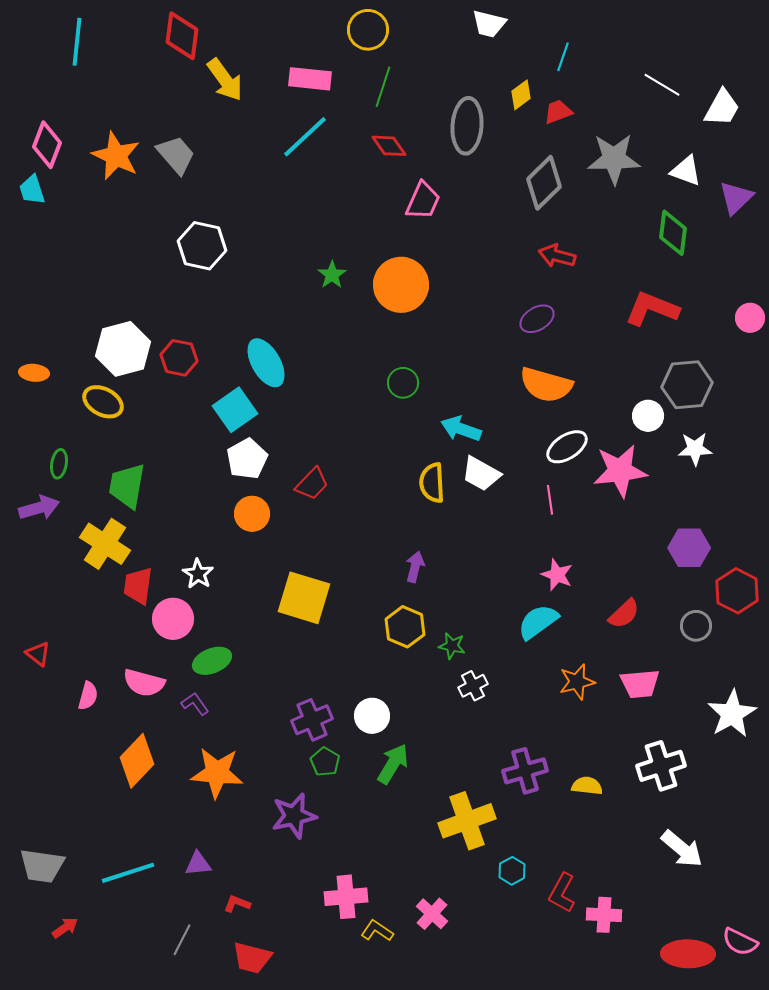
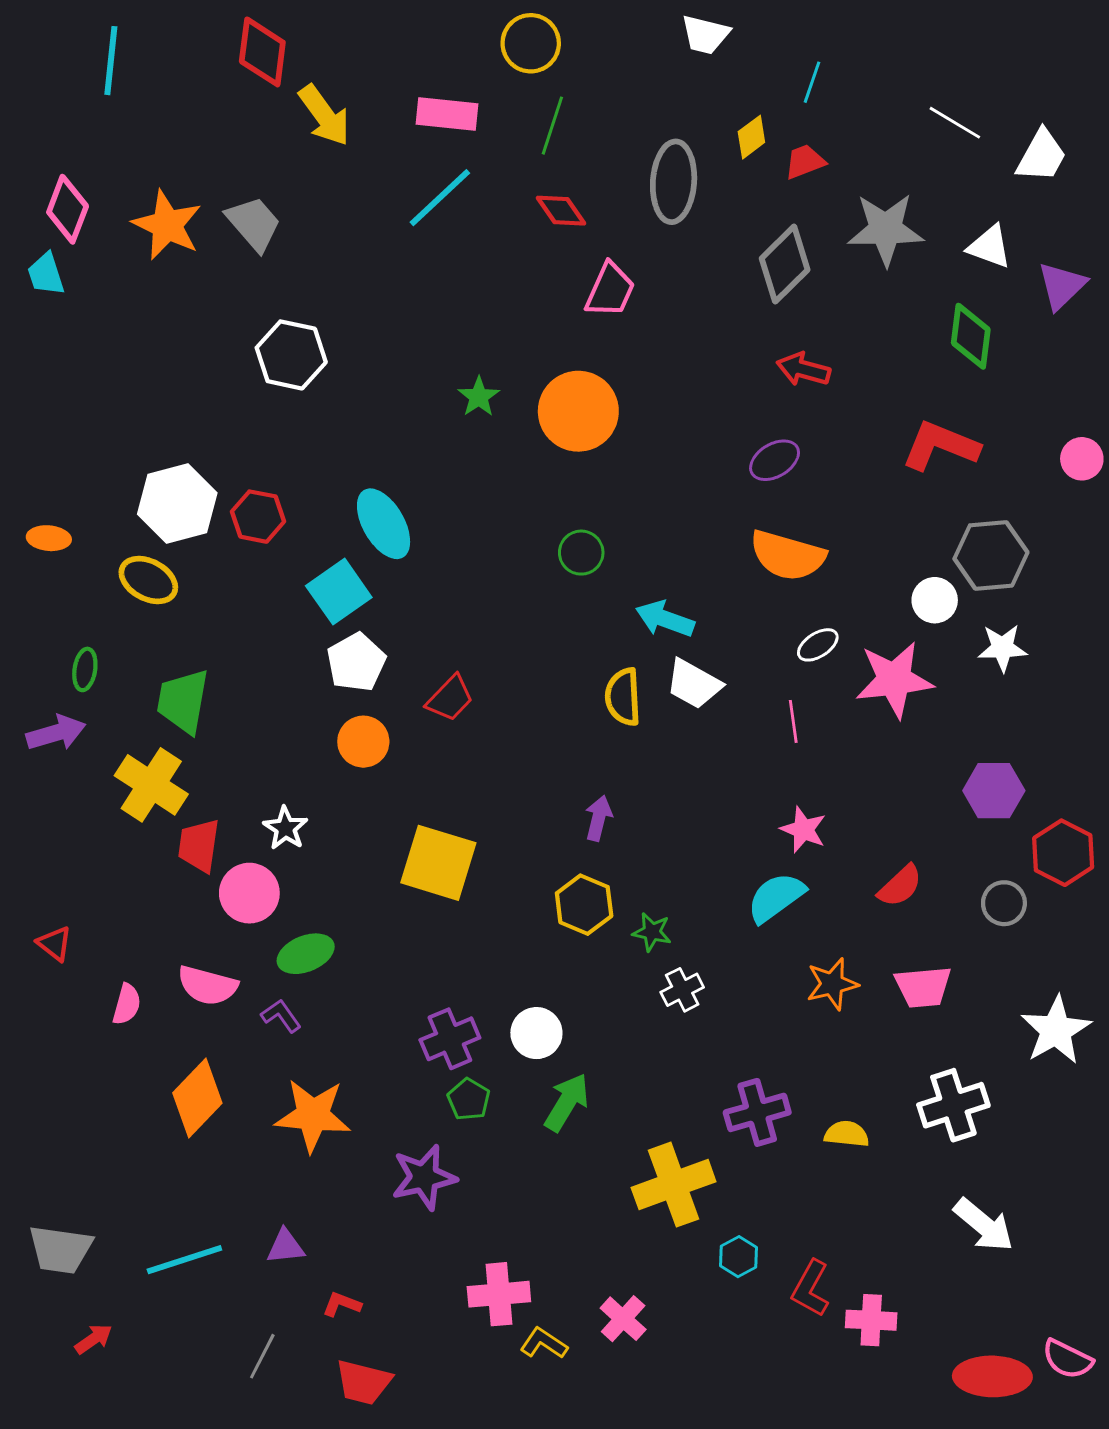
white ellipse: (567, 447) -> (818, 645), size x0.7

